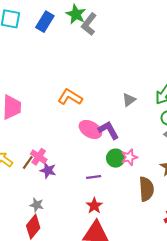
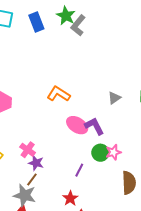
blue rectangle: (45, 22) -> (36, 22), turned -54
brown line: (28, 162) -> (32, 179), moved
purple line: (94, 177) -> (79, 170), turned -56
gray star: (37, 205) -> (25, 195), size x1.6
red star: (94, 206) -> (70, 198), moved

